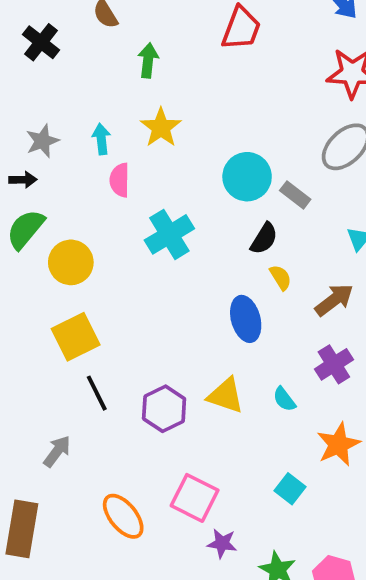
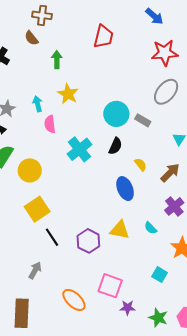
black semicircle: (264, 238) -> (115, 146), moved

